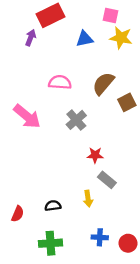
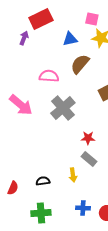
brown semicircle: (103, 84) -> (80, 64), moved
gray cross: (76, 120) -> (63, 108), size x1.4
red star: (95, 155) -> (88, 138), moved

